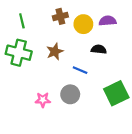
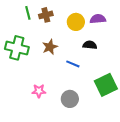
brown cross: (60, 16) -> (46, 15), moved
green line: (22, 21) -> (28, 13), moved
gray circle: (70, 94) -> (70, 99), moved

